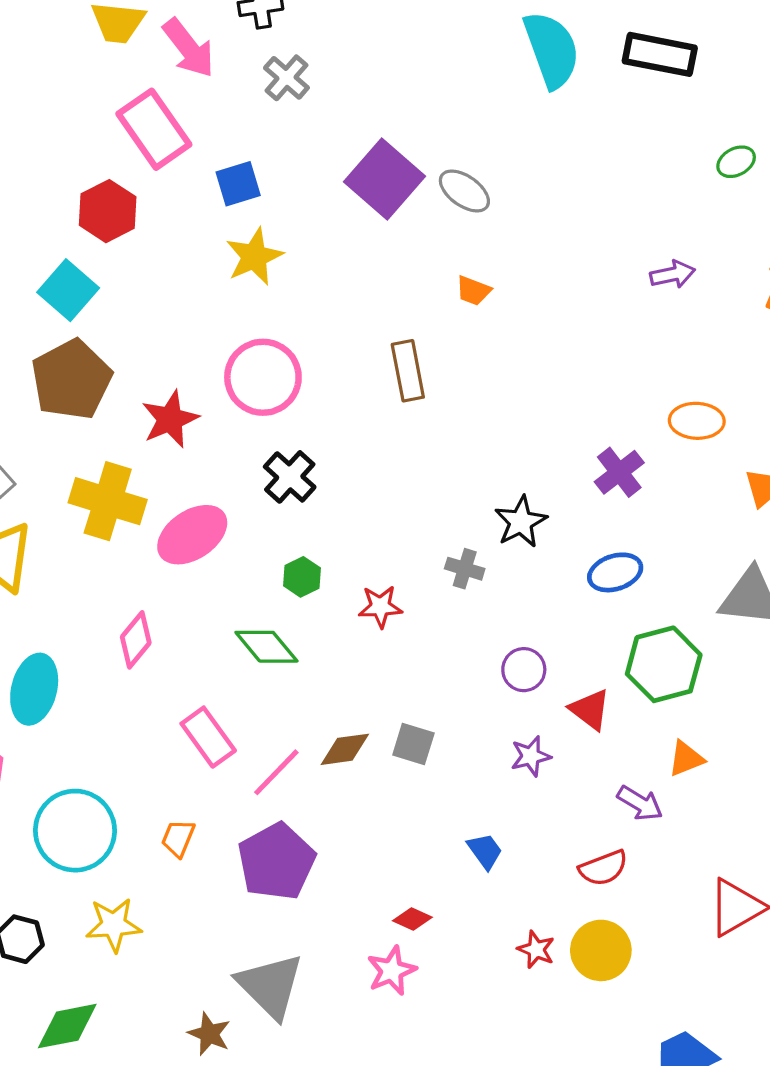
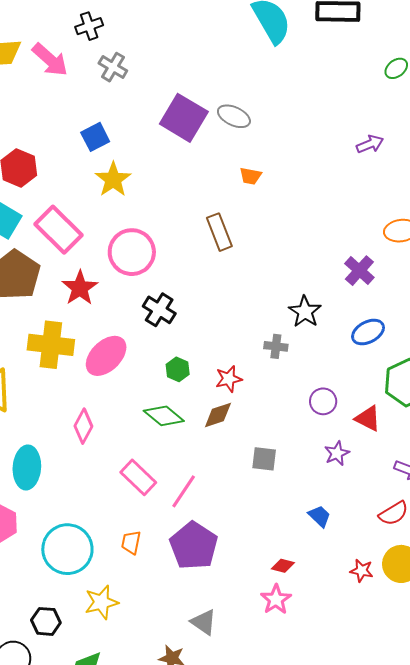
pink rectangle: (154, 129) -> (58, 230), moved
brown diamond: (345, 749) -> (218, 415), moved
gray triangle: (270, 986) -> (204, 622), size x0.6

